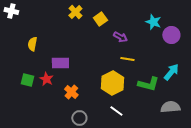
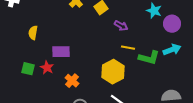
cyan arrow: (171, 72) -> (172, 50), moved, turned 30
green L-shape: (148, 84) -> (149, 58), moved

